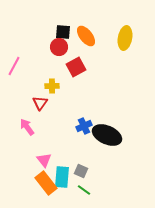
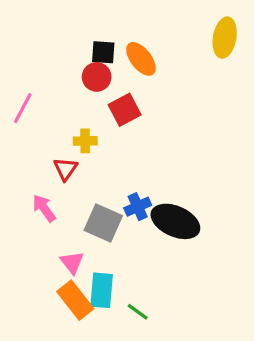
yellow ellipse: (125, 38) -> (225, 38), moved
gray square: (81, 171) -> (103, 223), moved, size x1.6

